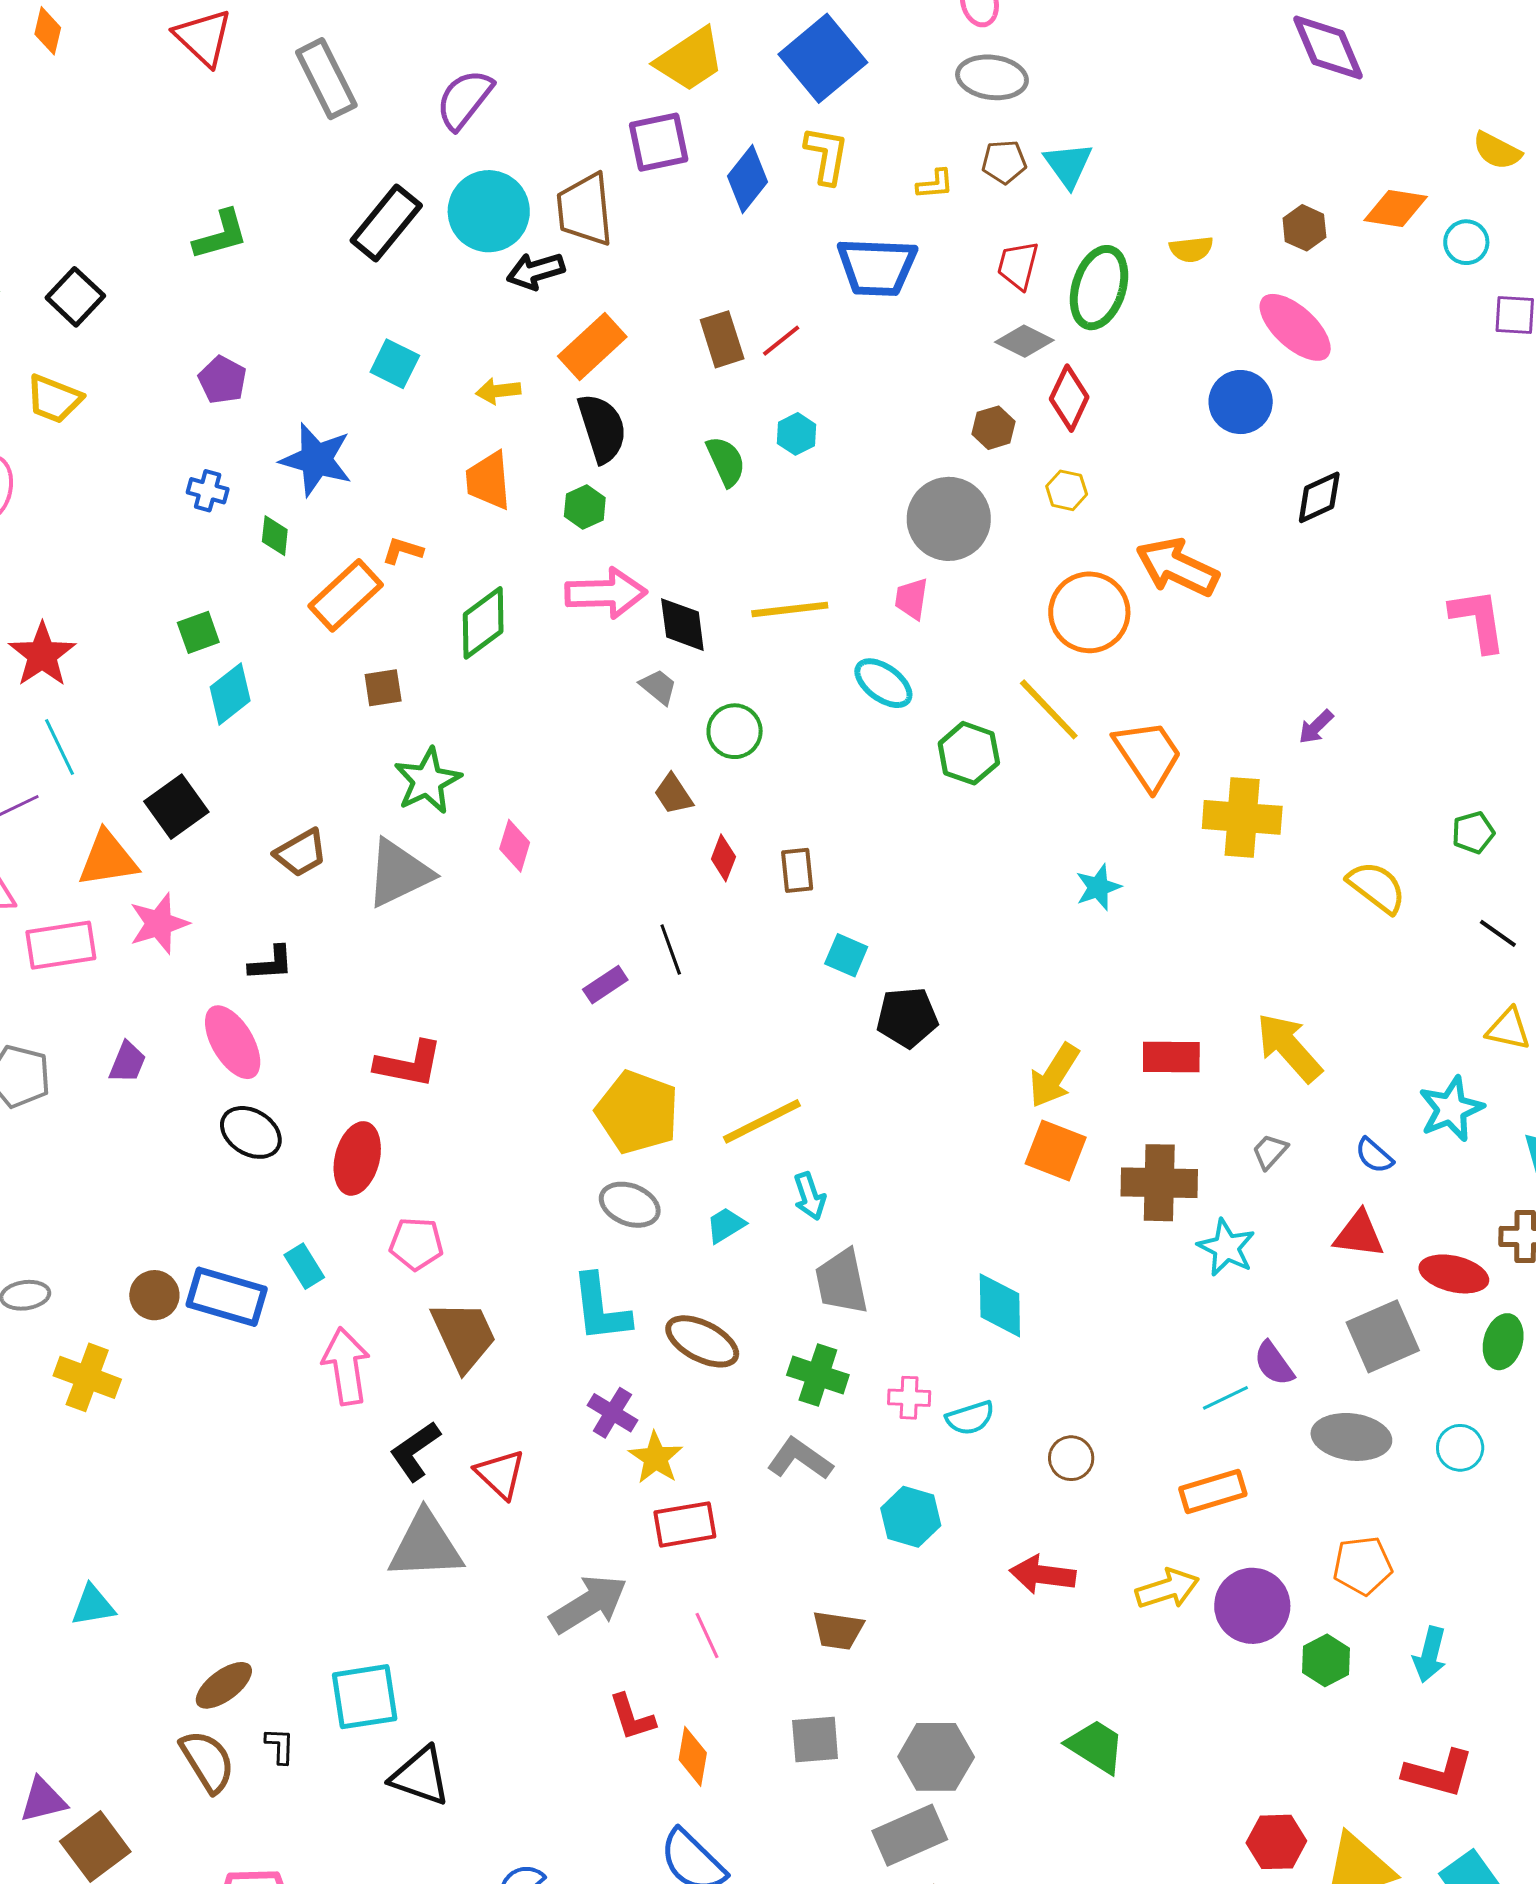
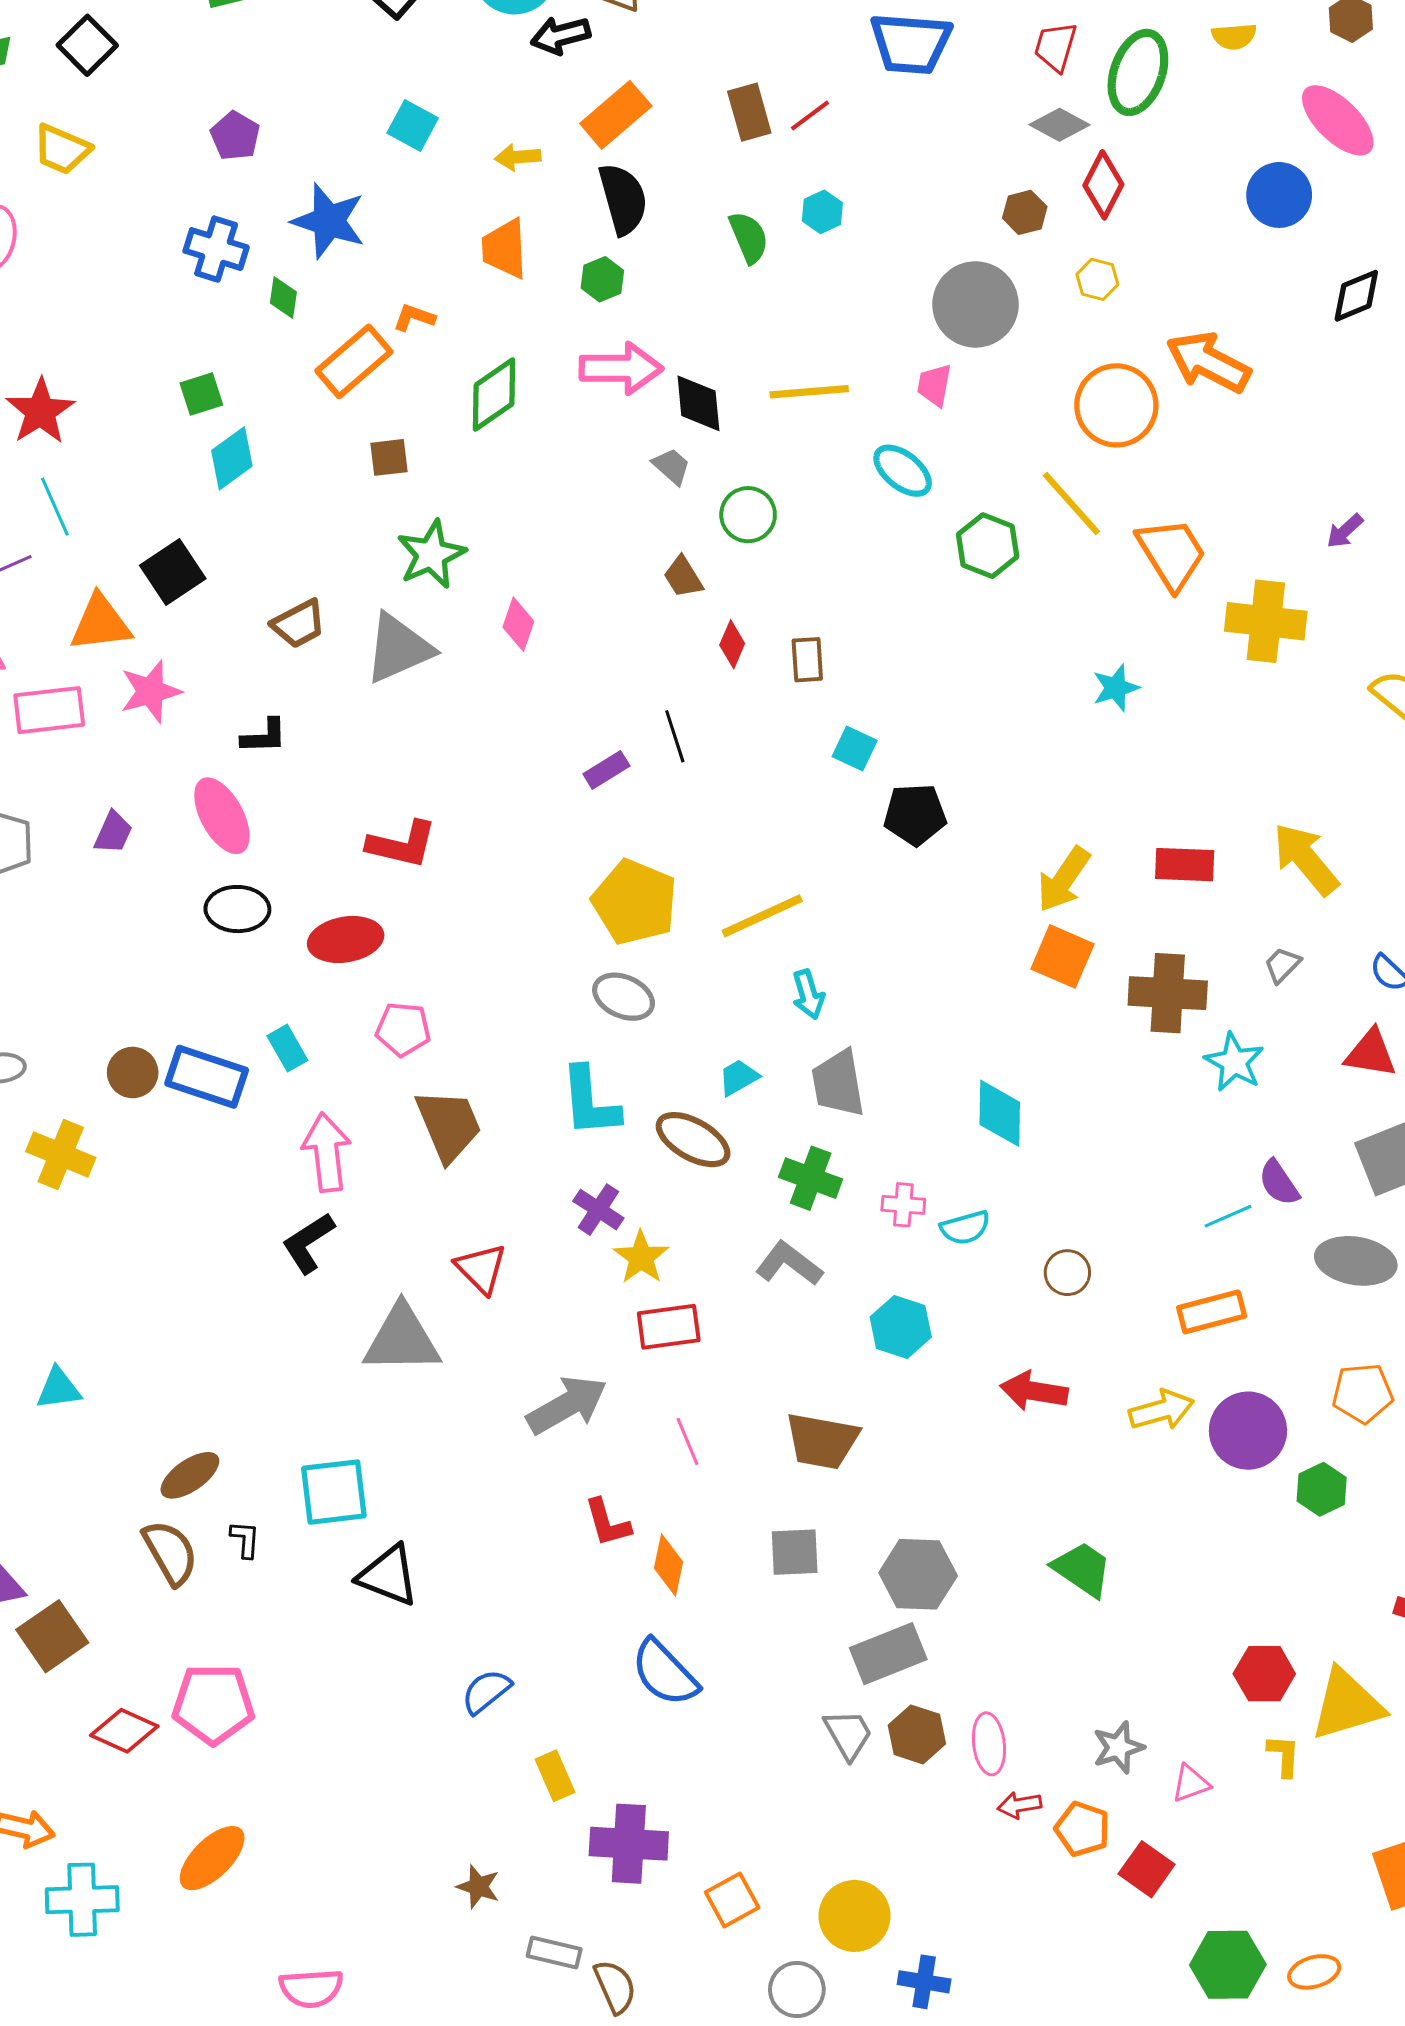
blue cross: (208, 491) -> (216, 249), size x1.5
black ellipse: (251, 1132) -> (237, 909), turned -32
red ellipse: (357, 1158) -> (346, 940), turned 64
cyan trapezoid: (726, 1225) -> (739, 1077), moved
black L-shape: (415, 1451) -> (308, 1243), moved
brown trapezoid: (838, 1630) -> (822, 1441), size x1.4

